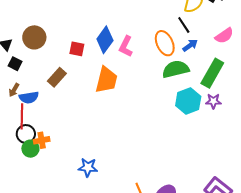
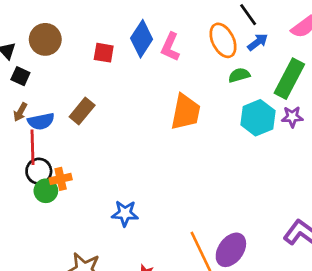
green semicircle: (176, 69) -> (239, 75), size x0.6
brown rectangle: (57, 77) -> (82, 111), moved
orange trapezoid: (106, 80) -> (186, 112), moved

